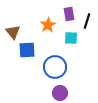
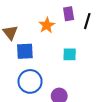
cyan square: (71, 38) -> (70, 54), moved
blue circle: (55, 67) -> (30, 81), moved

